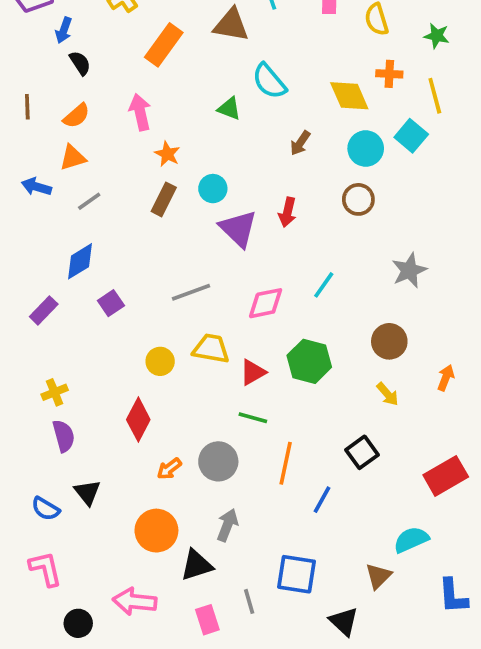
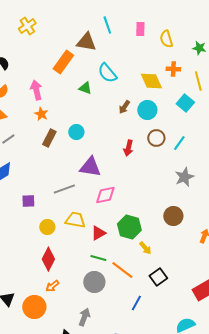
orange rectangle: (164, 45) -> (63, 62), moved
cyan circle: (366, 149) -> (147, 110), moved
orange star: (167, 154) -> (41, 114), moved
red arrow: (287, 212) -> (128, 148), moved
purple triangle: (238, 229) -> (90, 167), moved, turned -35
cyan line: (324, 285) -> (179, 143), moved
purple square: (111, 303) -> (28, 201), moved, turned 32
yellow arrow: (387, 394) -> (145, 248), moved
red diamond: (138, 420) -> (48, 259), moved
gray circle: (218, 461) -> (94, 282), moved
orange line: (286, 463) -> (122, 270), moved, turned -65
orange circle: (156, 531) -> (34, 307), moved

